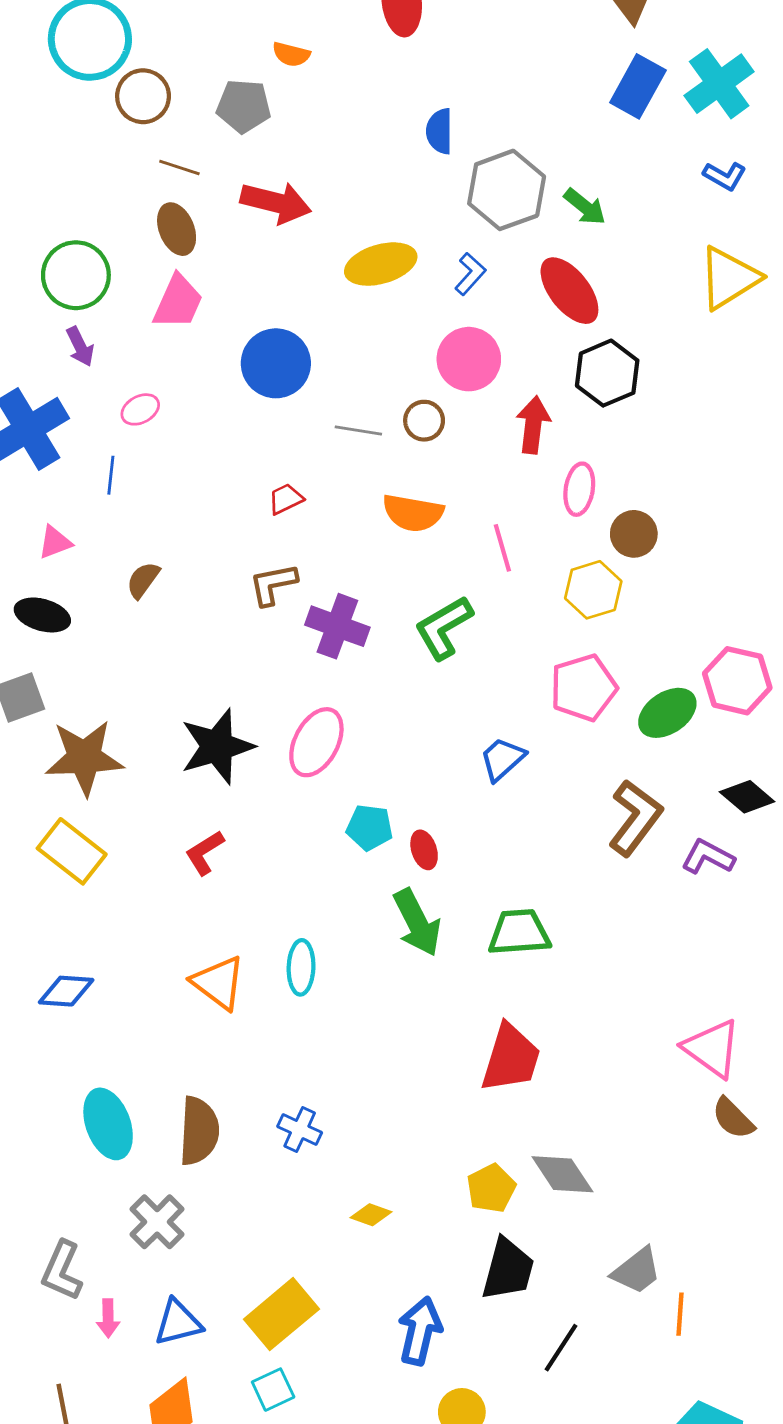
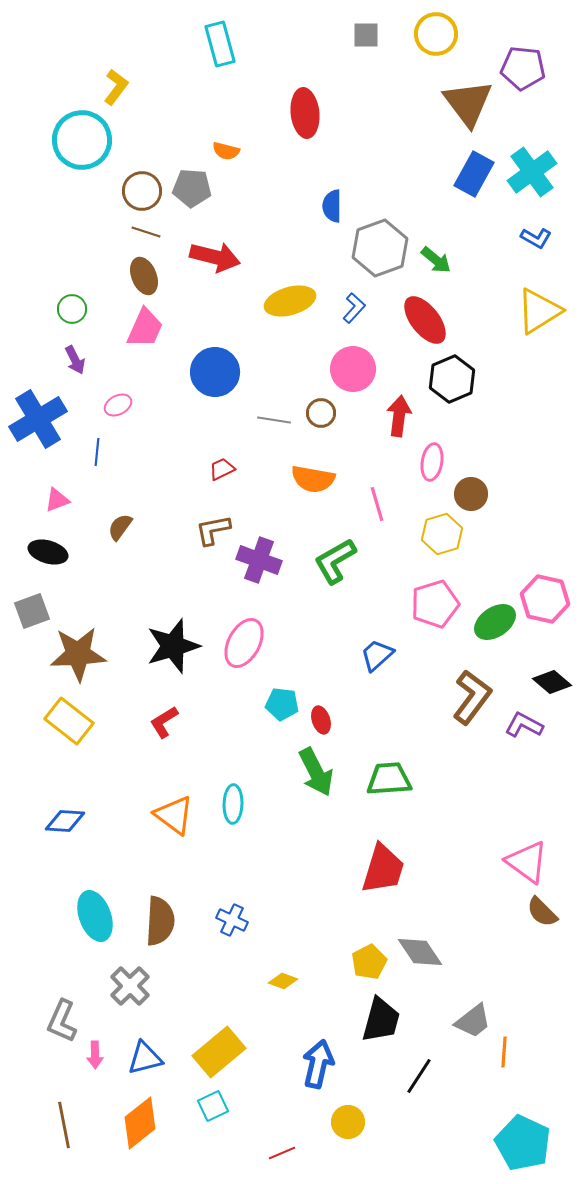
brown circle: (143, 96) -> (142, 191), moved
green circle: (76, 275) -> (72, 309), size x0.6

